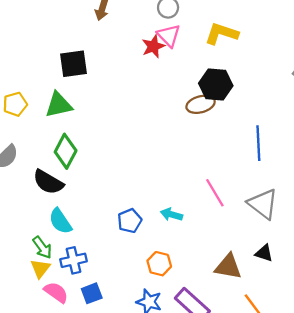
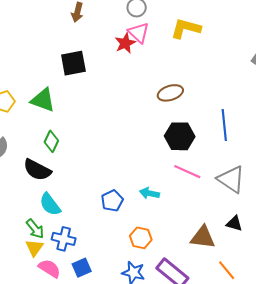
black square: (74, 64) -> (73, 63), moved
black hexagon: (216, 84) -> (180, 136), moved
green triangle: (59, 105) -> (43, 100), turned 36
green diamond: (66, 151) -> (51, 141), size x0.7
pink line: (215, 193) -> (187, 172), turned -32
blue cross: (74, 260) -> (64, 239), turned 30

